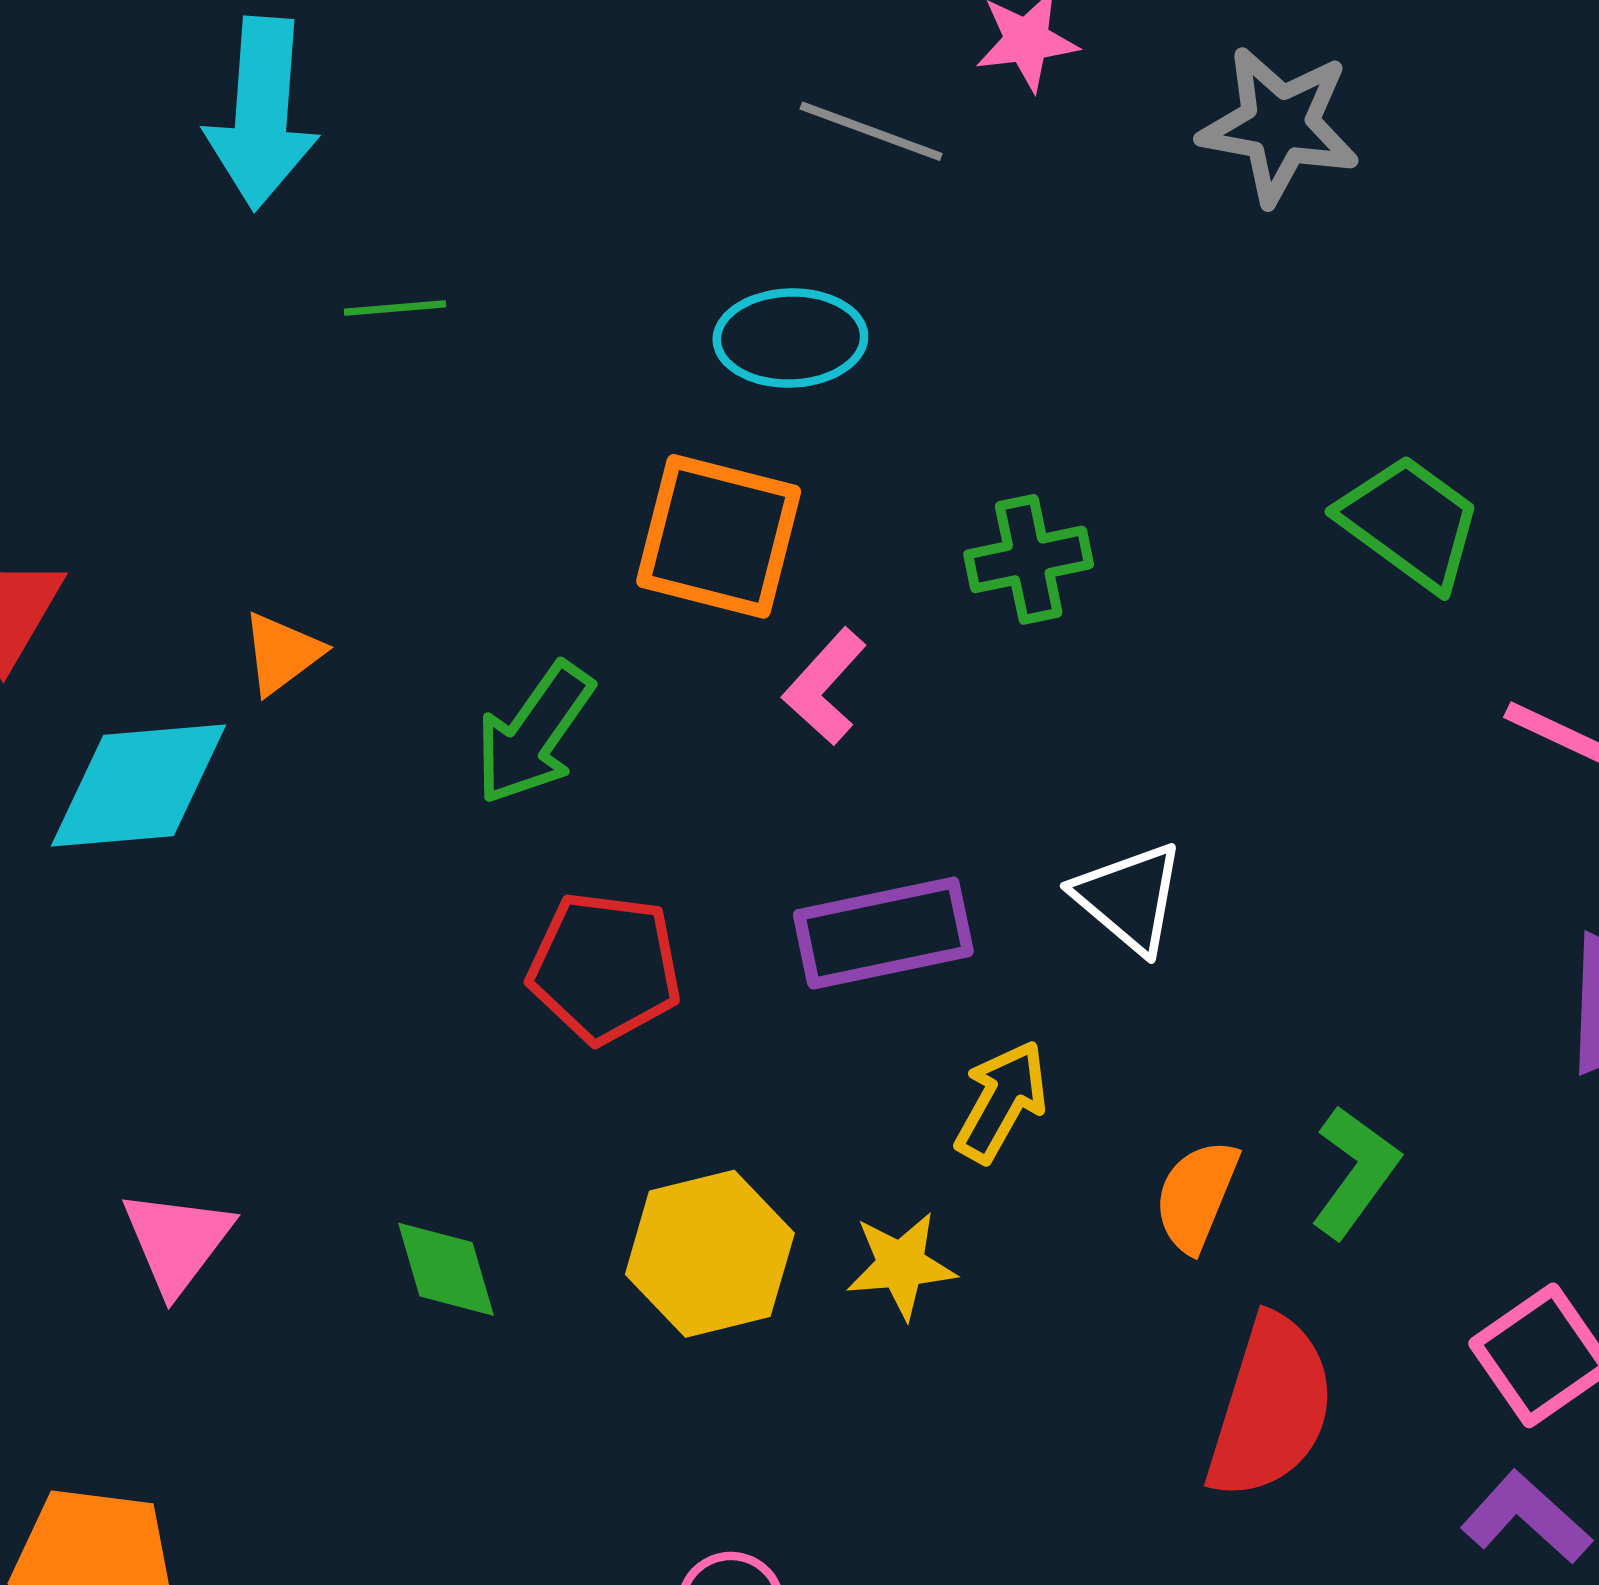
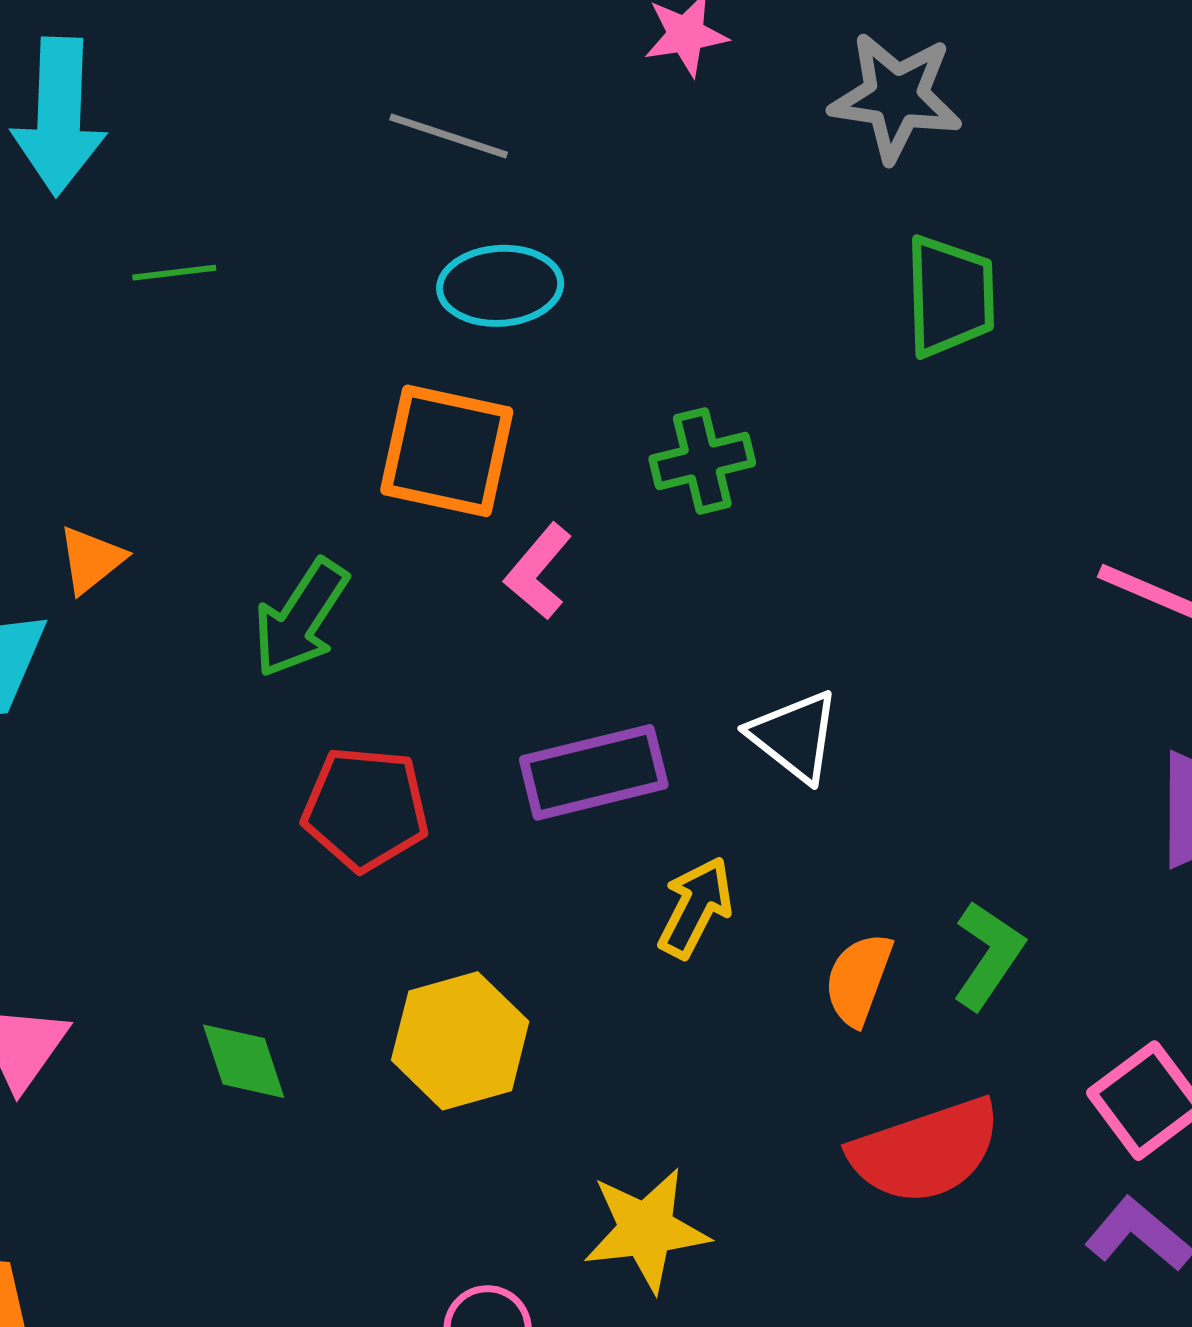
gray line: (871, 131) -> (449, 136), moved
green trapezoid: (1410, 523) -> (950, 296), moved, turned 54
yellow star: (901, 1265) -> (646, 1230), moved, size x1.4
red semicircle: (1271, 1407) -> (925, 1151), turned 56

